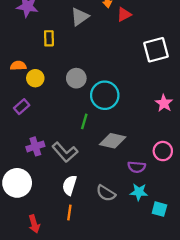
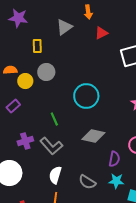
red triangle: (124, 14) -> (101, 33), moved
gray circle: (76, 78) -> (46, 72), moved
green line: (84, 121) -> (54, 119), moved, turned -40
purple semicircle: (137, 167) -> (114, 159), turned -84

